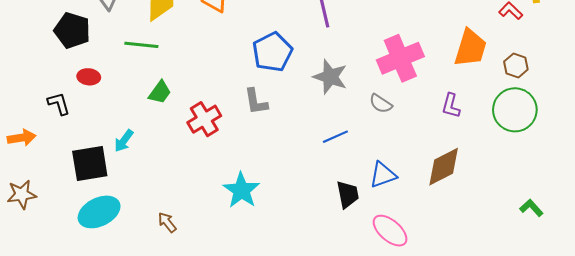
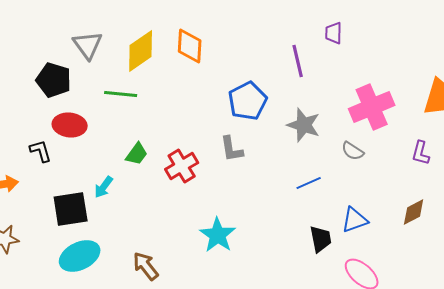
red ellipse: (89, 77) -> (70, 125), size x1.5
green trapezoid: (160, 92) -> (137, 154), moved
brown diamond: (444, 167) -> (414, 212), size x0.7
brown arrow: (167, 222) -> (146, 266), size x1.4

